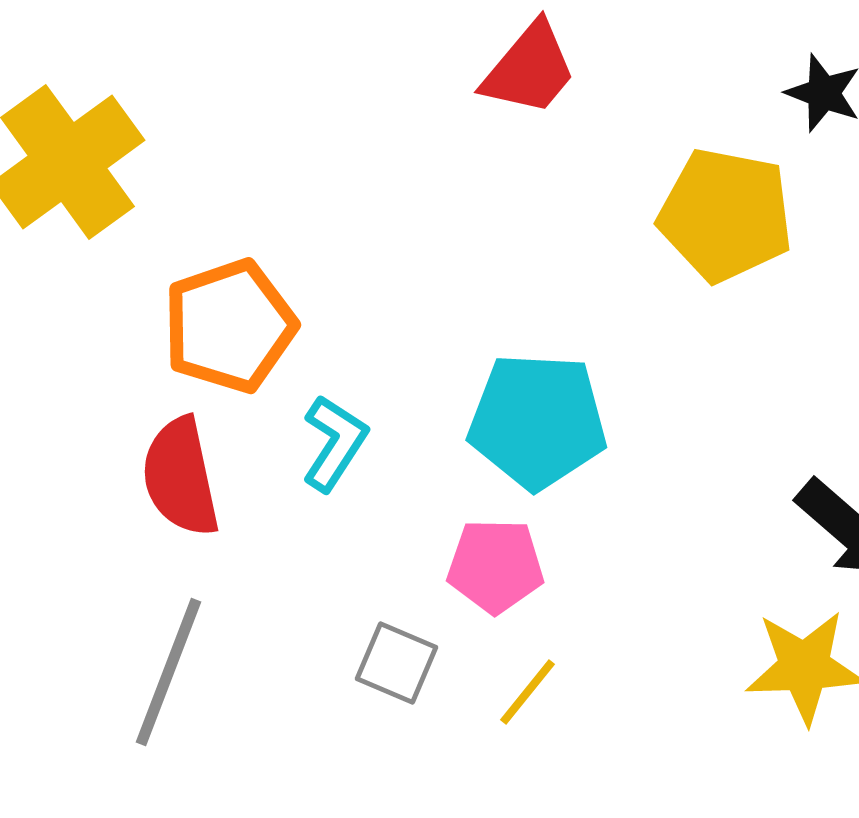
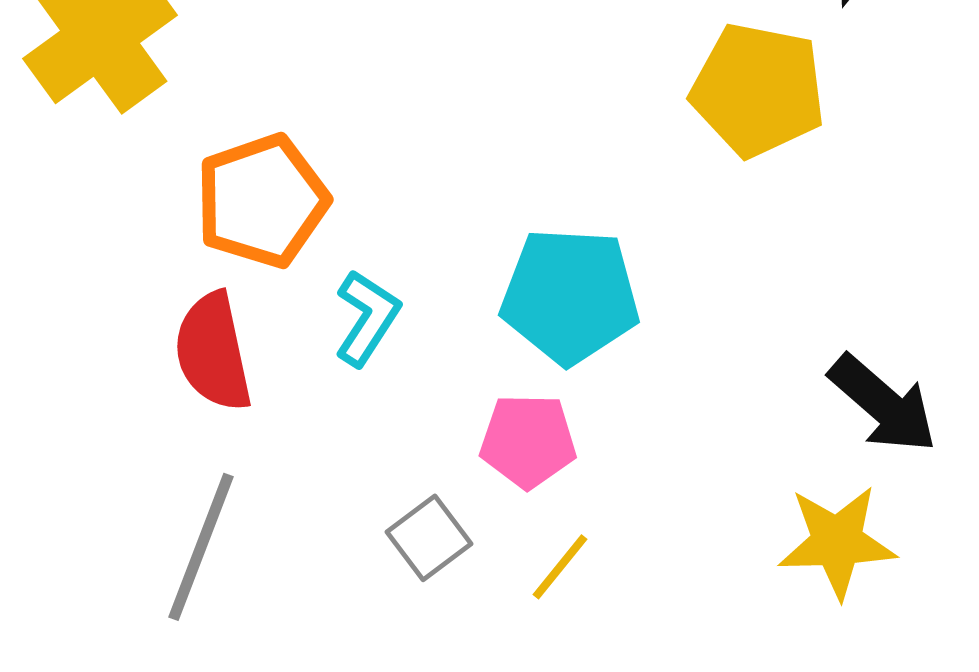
gray square: (396, 663) -> (429, 538), turned 30

